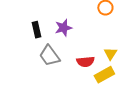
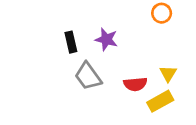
purple star: (63, 28) -> (106, 39), turned 30

